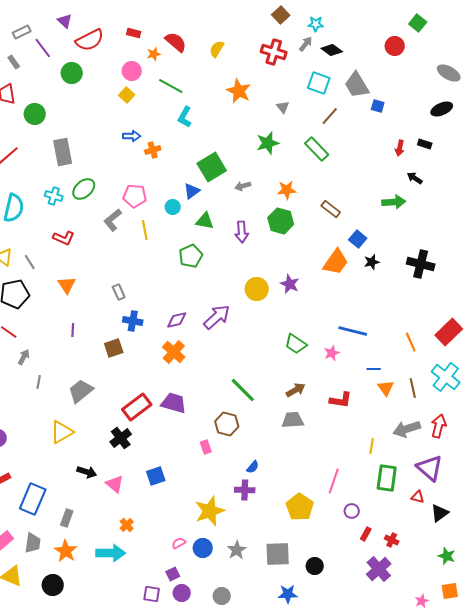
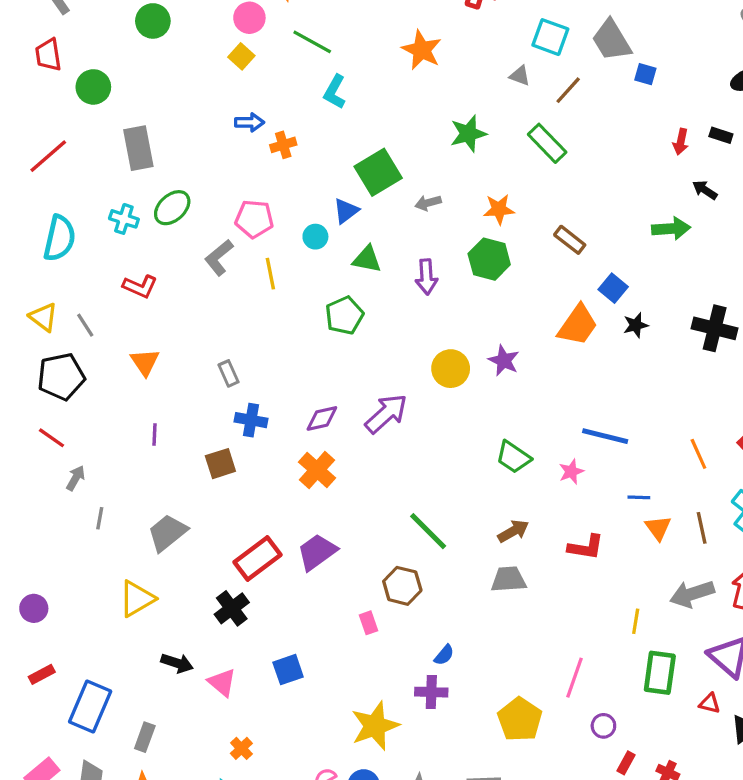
gray triangle: (283, 107) -> (520, 76), moved, turned -32
purple trapezoid: (174, 403) -> (317, 552), turned -52

